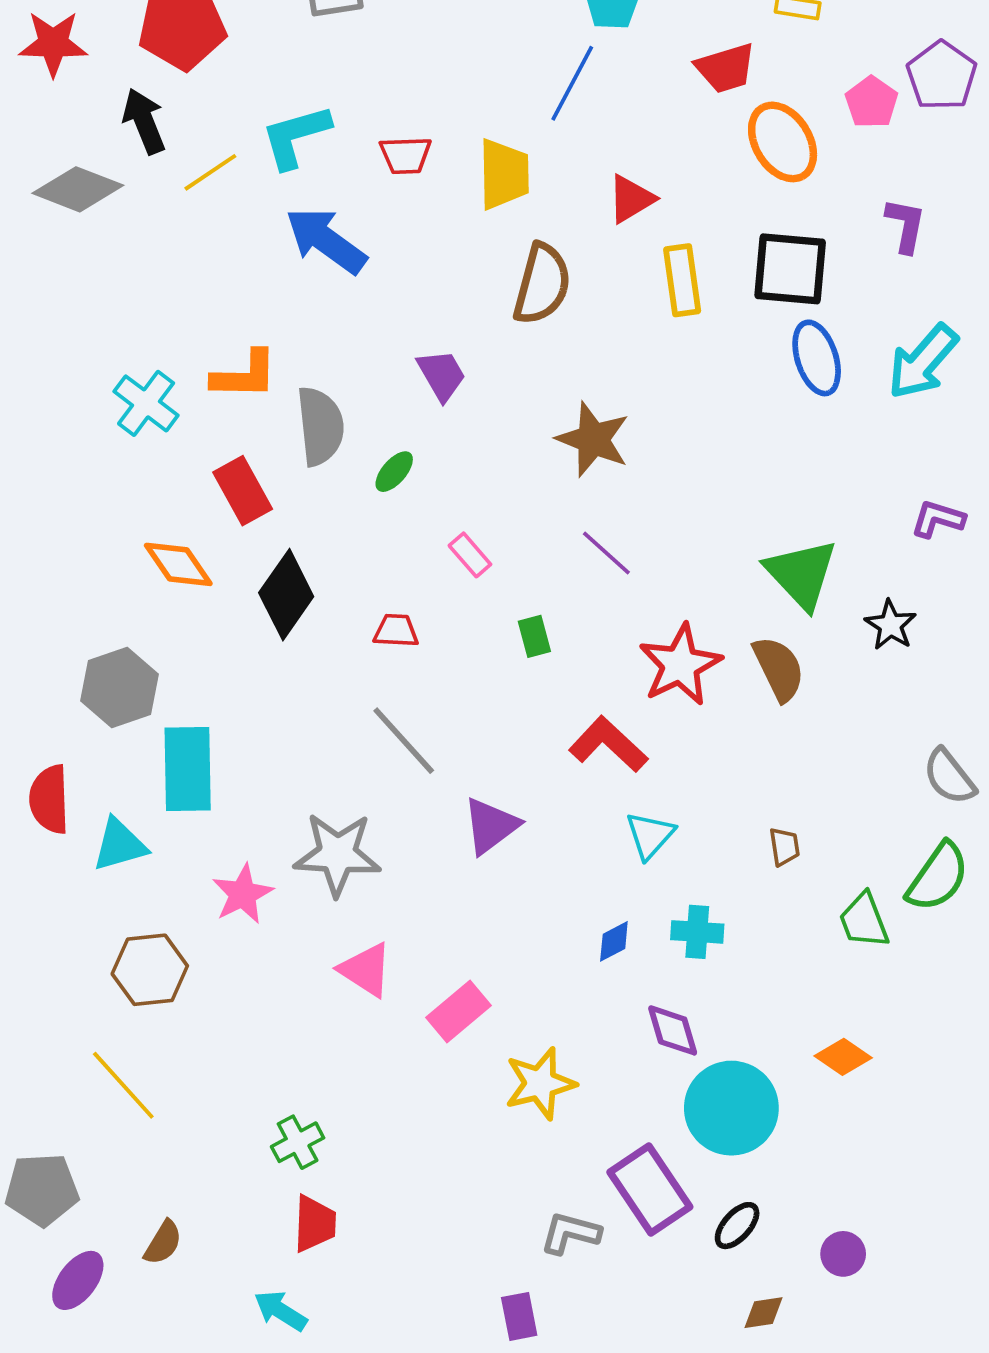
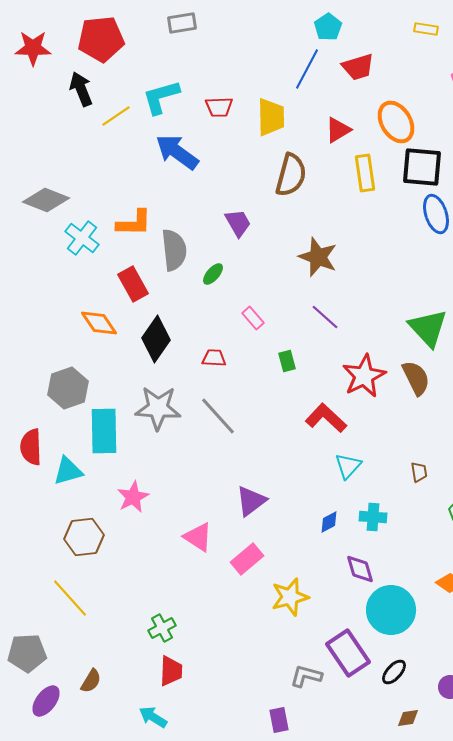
red trapezoid: (726, 68) -> (358, 67), moved
orange ellipse: (783, 142) -> (396, 122), moved
gray diamond: (78, 189) -> (46, 200), moved
purple triangle: (491, 826) -> (251, 501), moved
gray star: (337, 854) -> (158, 408), moved

